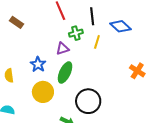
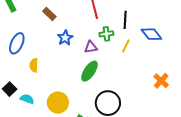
blue star: (38, 64) -> (65, 38), moved
yellow circle: (43, 92) -> (58, 103), moved

